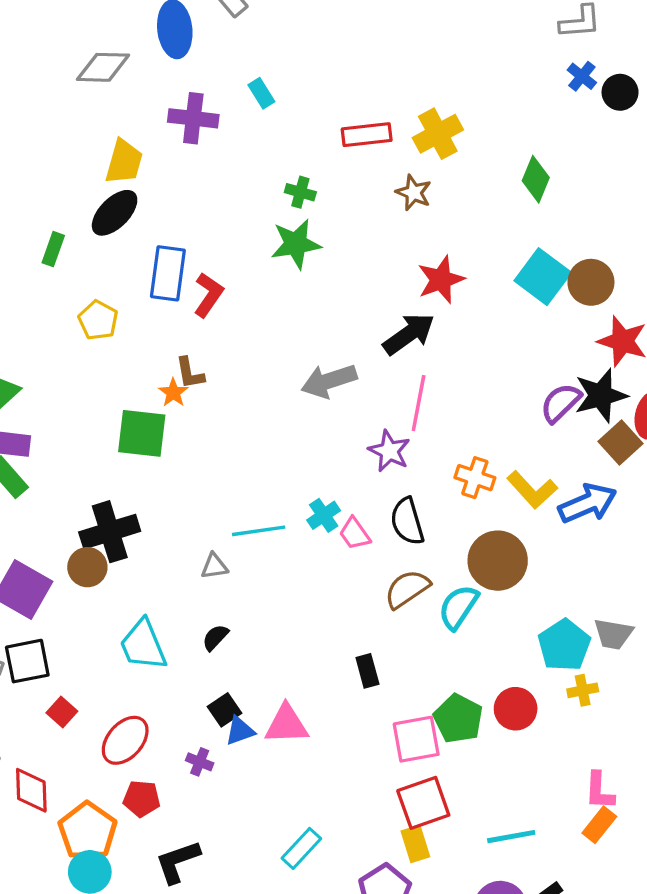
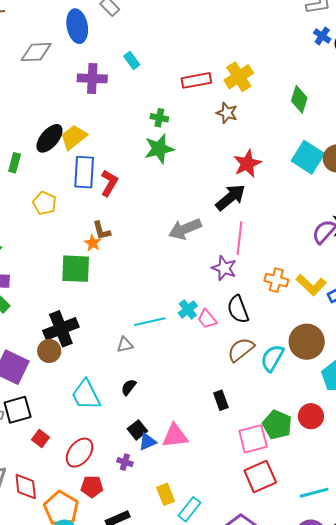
yellow trapezoid: (124, 162) -> (74, 137), moved, turned -140
brown circle: (498, 561) -> (307, 342), moved
yellow rectangle: (415, 844) -> (166, 494), moved

